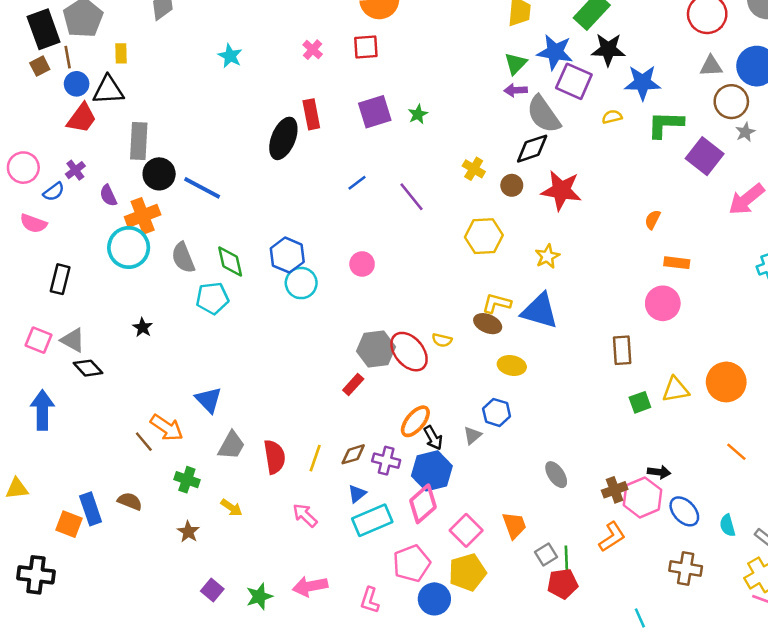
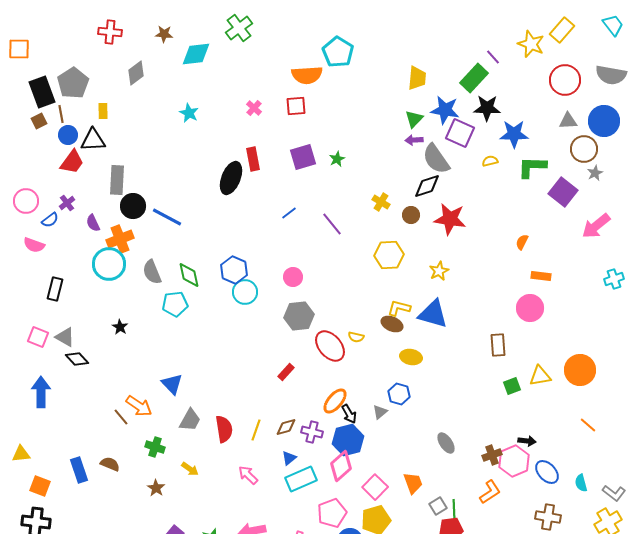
gray hexagon: (376, 349) -> (299, 316), moved
orange square: (69, 524) -> (40, 486), moved

